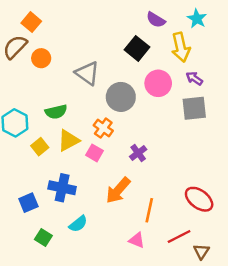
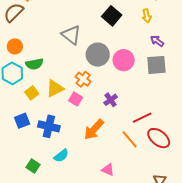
yellow arrow: (181, 47) -> (147, 16), size x0.6
orange circle: (41, 58) -> (15, 46), moved
pink circle: (158, 83) -> (124, 60), moved
green semicircle: (56, 112) -> (34, 64), moved
blue square: (28, 203) -> (22, 121), moved
orange line: (149, 210) -> (130, 139), moved, turned -54
red line: (179, 237) -> (142, 118), moved

